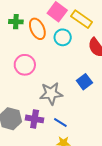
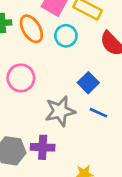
blue square: (84, 82) -> (88, 83), moved
blue line: (60, 123) -> (98, 113), moved

